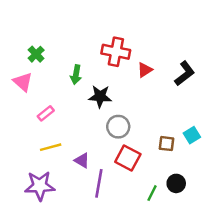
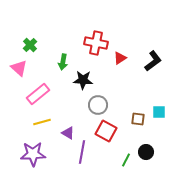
pink rectangle: (46, 113) -> (38, 94), size x1.6
cyan square: (192, 135) -> (159, 112), turned 32

